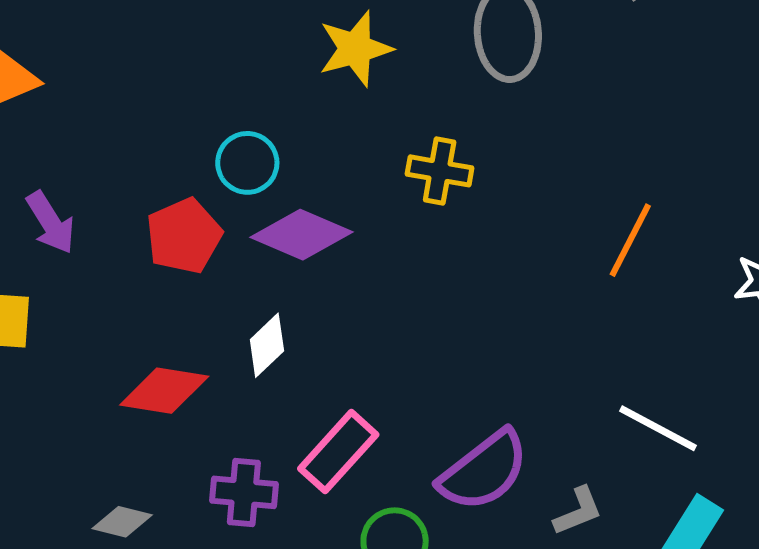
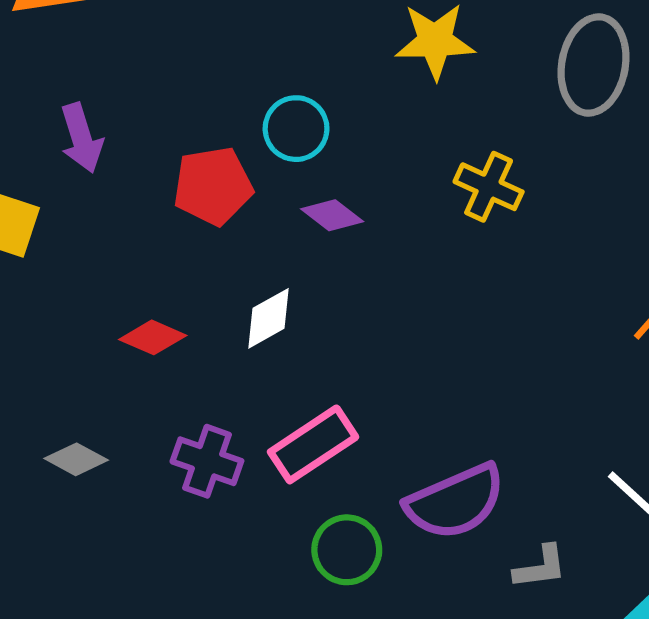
purple diamond: (301, 235) -> (332, 215), size x0.6
red diamond: (164, 391) -> (153, 337), size x0.7

